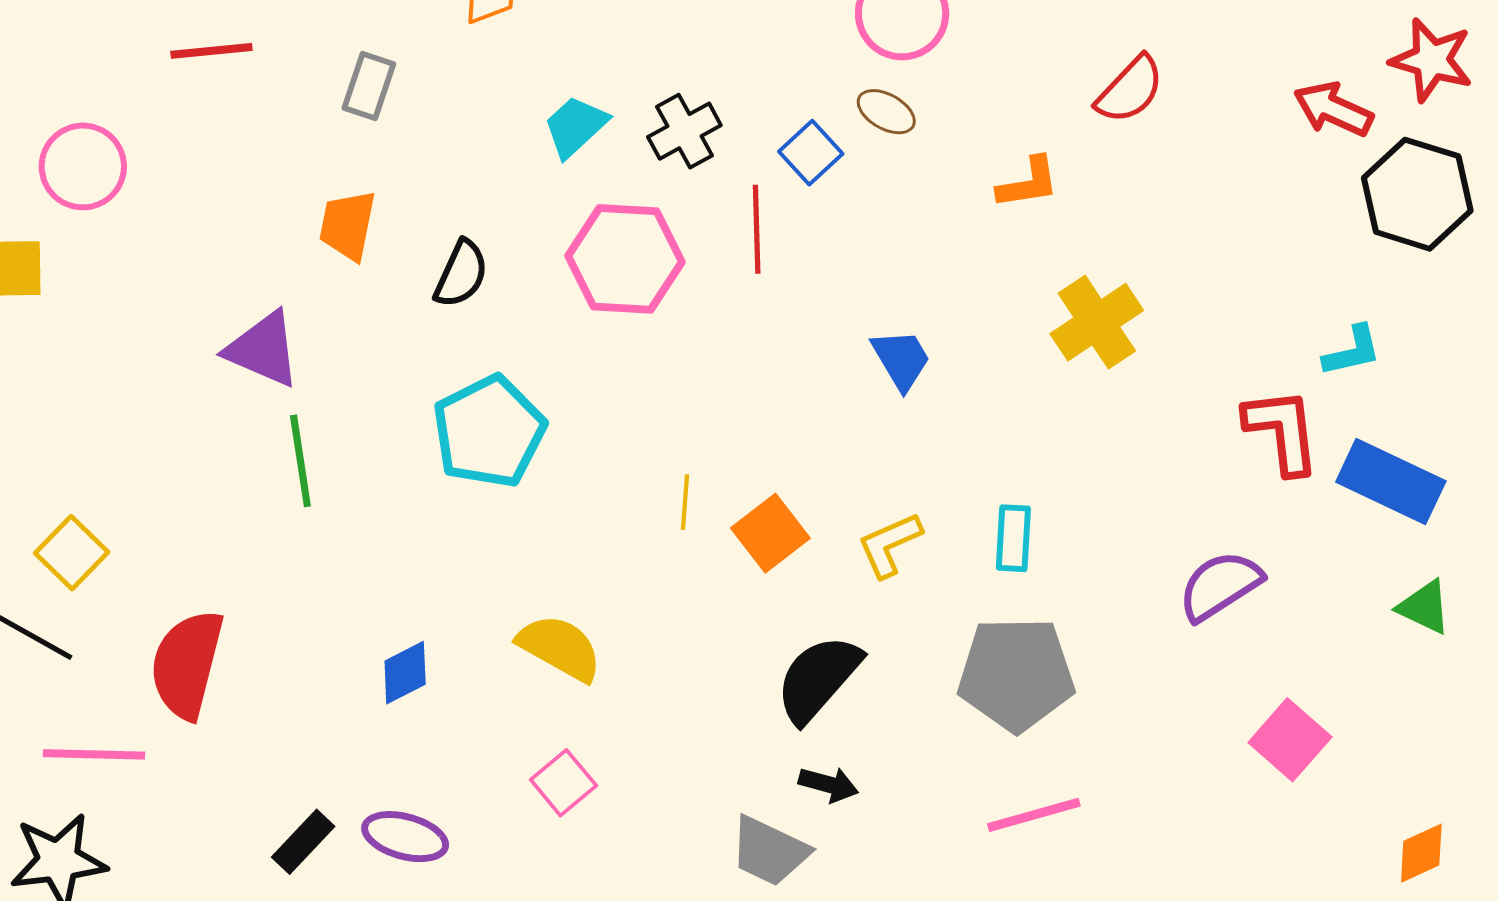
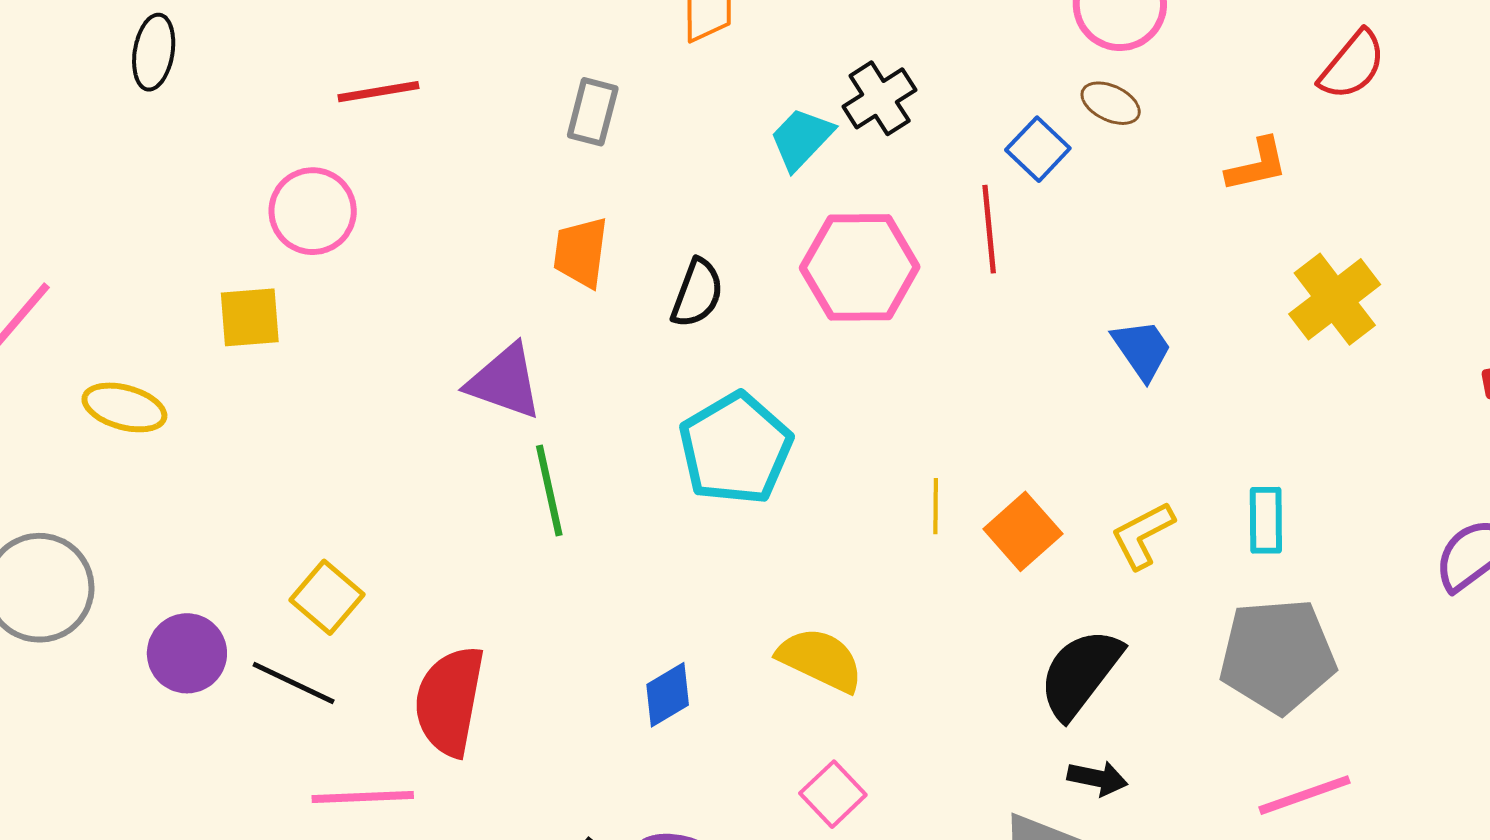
red line: (211, 51) -> (378, 92), moved
black cross: (684, 131) -> (880, 98), moved

